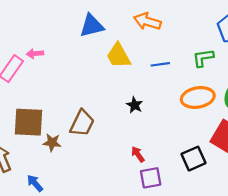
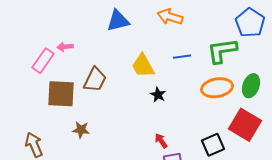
yellow trapezoid: (118, 56) -> (143, 66), moved
green L-shape: (203, 58) -> (222, 51), size x1.5
brown square: (29, 122) -> (61, 94), moved
brown trapezoid: (82, 123) -> (95, 80), moved

